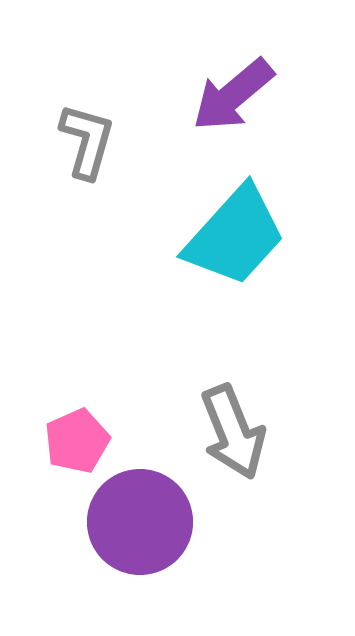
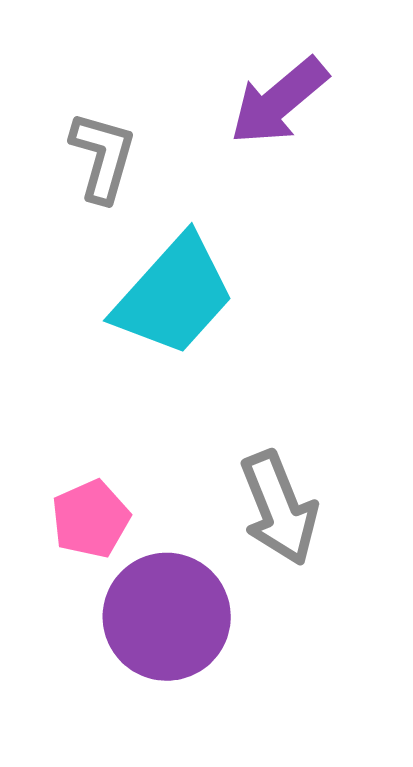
cyan trapezoid: (235, 236) -> (174, 296), moved

